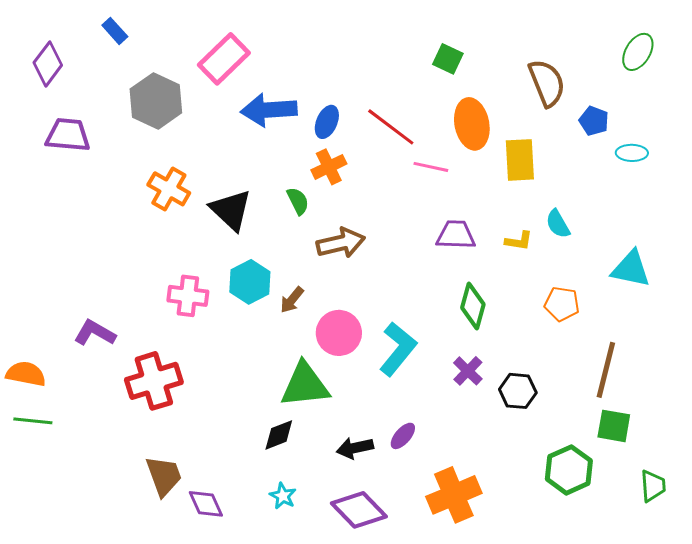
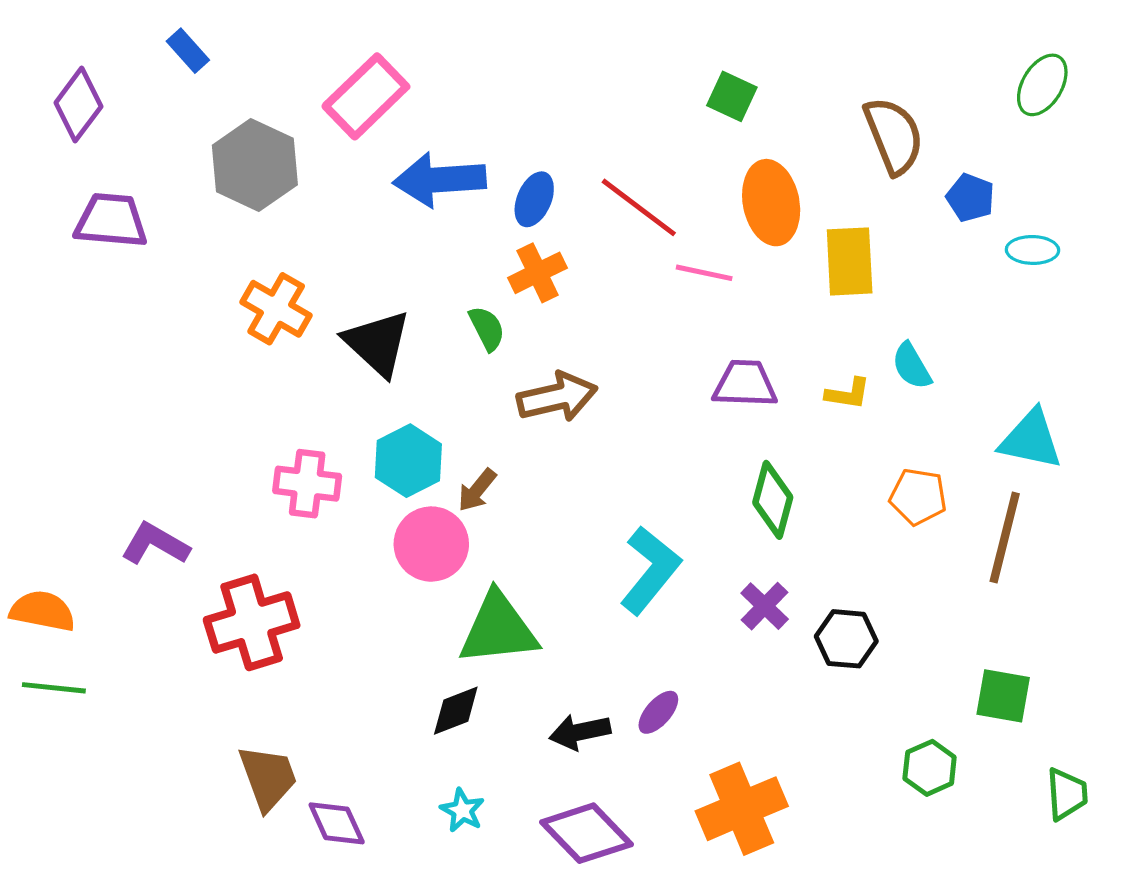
pink circle: (339, 333) -> (431, 544), moved
brown line: (606, 370) -> (1005, 537), moved
green hexagon: (569, 470) -> (930, 768), size x0.7

